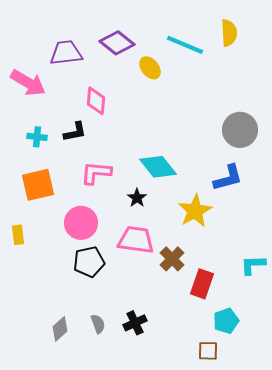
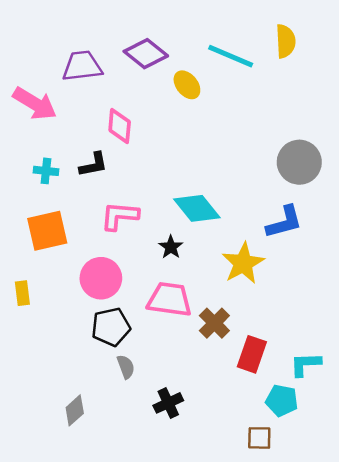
cyan L-shape: (253, 265) -> (305, 364), moved
cyan pentagon: (226, 321) -> (282, 400), turned 30
gray semicircle: (98, 324) -> (126, 367), moved

